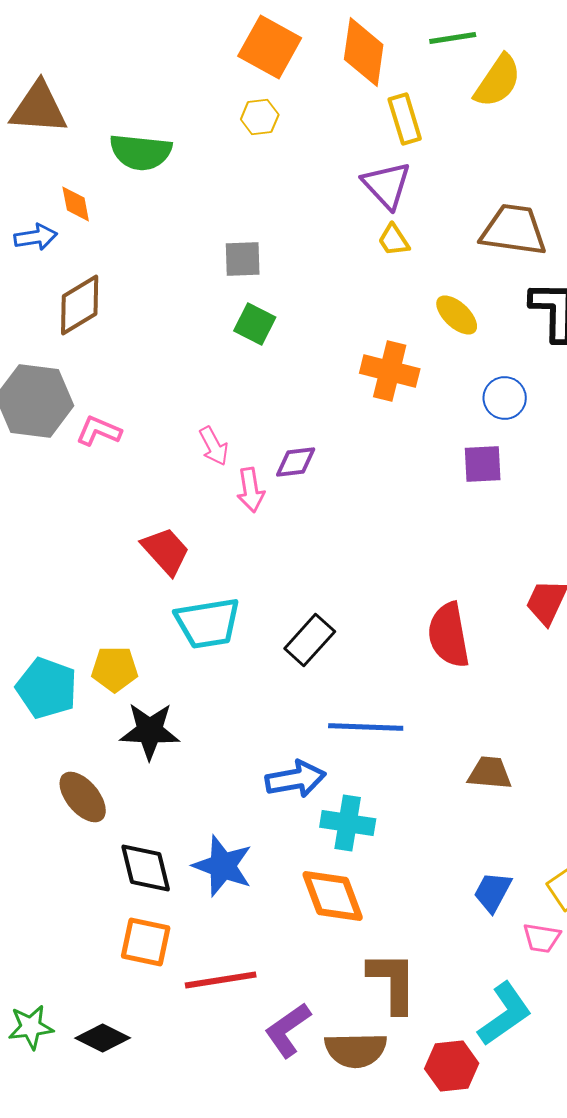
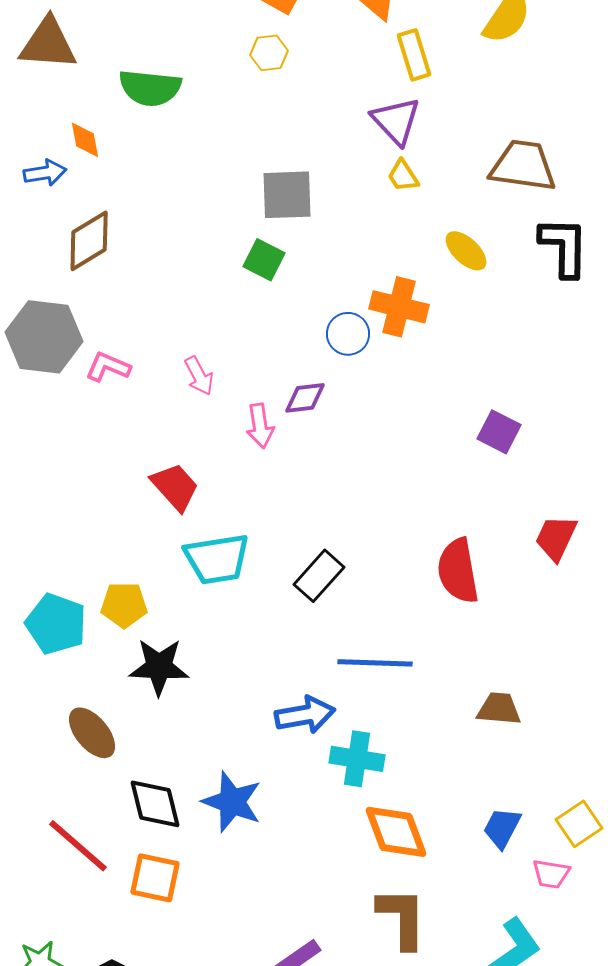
gray square: (243, 259) -> (287, 195), moved, size x1.4
blue circle: (505, 398) -> (348, 334), moved
pink arrow: (214, 446) -> (199, 376), moved
purple square: (483, 464) -> (499, 432), moved, turned 30
orange diamond: (333, 896) -> (396, 832), moved
red line: (221, 980) -> (78, 846), moved, turned 50

